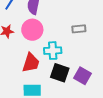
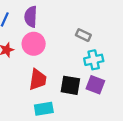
gray rectangle: (79, 29) -> (83, 35), turned 40
cyan cross: (53, 51) -> (94, 60), moved

